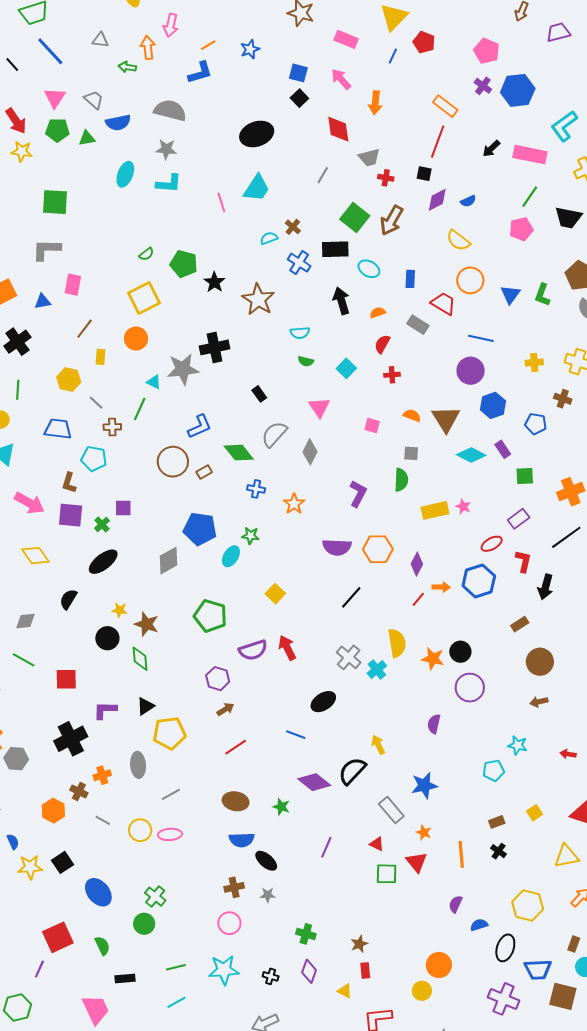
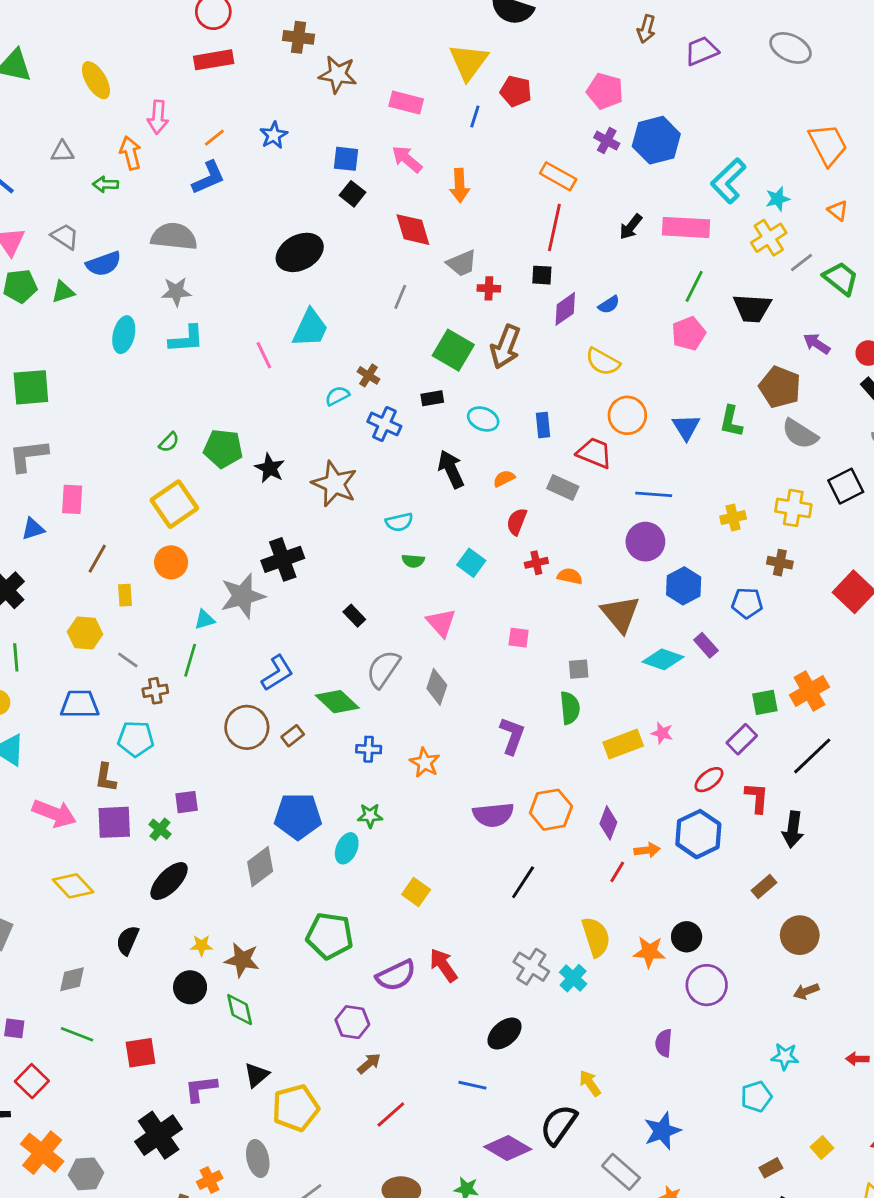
black rectangle: (335, 249) -> (432, 398), size x0.6
cyan triangle: (154, 382) -> (204, 620), turned -35
orange semicircle: (412, 415) -> (570, 576), moved
green square: (525, 476) -> (765, 702), moved

